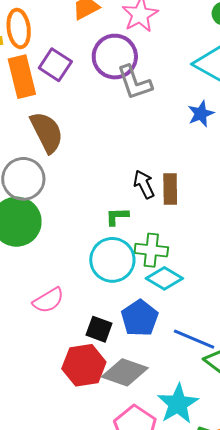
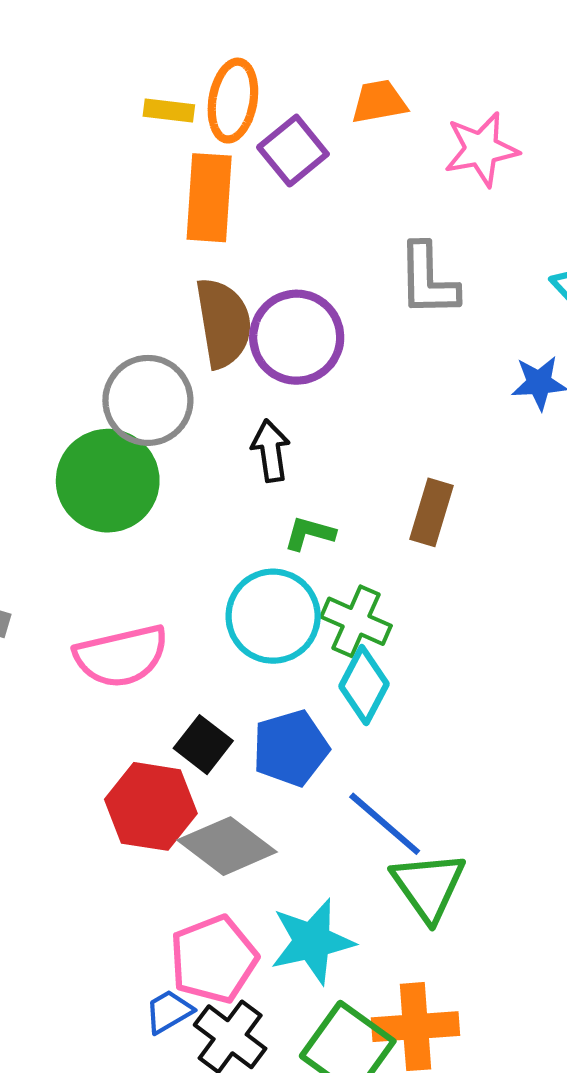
purple circle: (115, 57) -> (297, 337), moved
purple square: (55, 65) -> (293, 151), moved
black arrow: (144, 184) -> (271, 451), moved
cyan diamond: (164, 278) -> (364, 685), turned 69
pink semicircle: (48, 300) -> (121, 656), size x1.4

